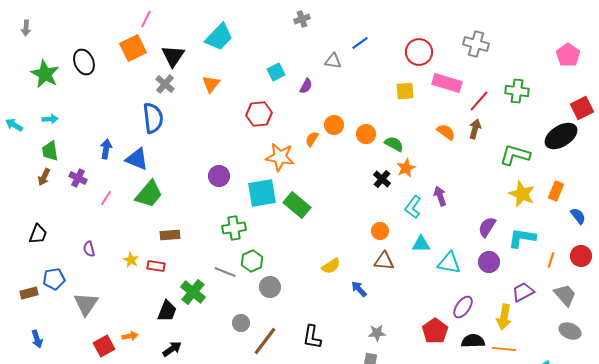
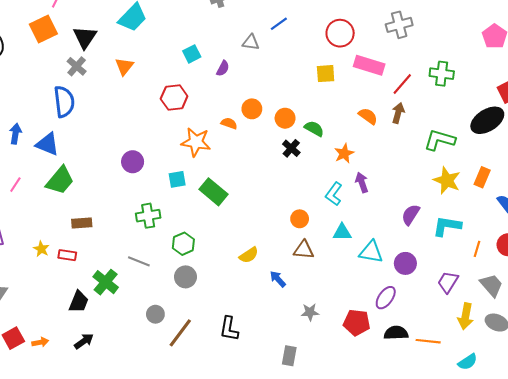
gray cross: (476, 44) -> (399, 25), turned -30
orange semicircle: (312, 139) -> (229, 123), turned 77
orange star: (406, 168) -> (344, 153), moved
black cross: (382, 179) -> (291, 148), moved
cyan square: (262, 193) -> (177, 179), size x0.6
green hexagon: (252, 261) -> (183, 244), moved
purple circle: (489, 262) -> (405, 263), moved
purple trapezoid: (523, 292) -> (448, 282), turned -30
yellow arrow: (504, 317) -> (466, 316), moved
red pentagon: (435, 331) -> (357, 323), turned -30
gray star: (377, 333) -> (310, 312), moved
orange arrow: (130, 336) -> (40, 342), moved

